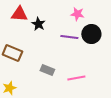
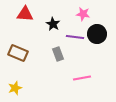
black star: (38, 24) -> (53, 24), moved
gray rectangle: (47, 70) -> (58, 54), moved, turned 48

